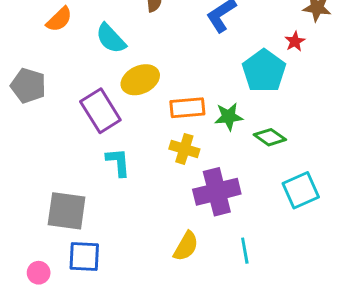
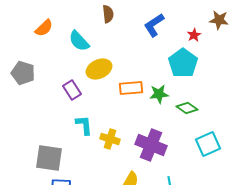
red star: (295, 41) -> (194, 35), moved
purple rectangle: (100, 111) -> (72, 90), size x0.7
yellow cross: (184, 149) -> (110, 139), moved
purple cross: (217, 192) -> (151, 145), turned 36

